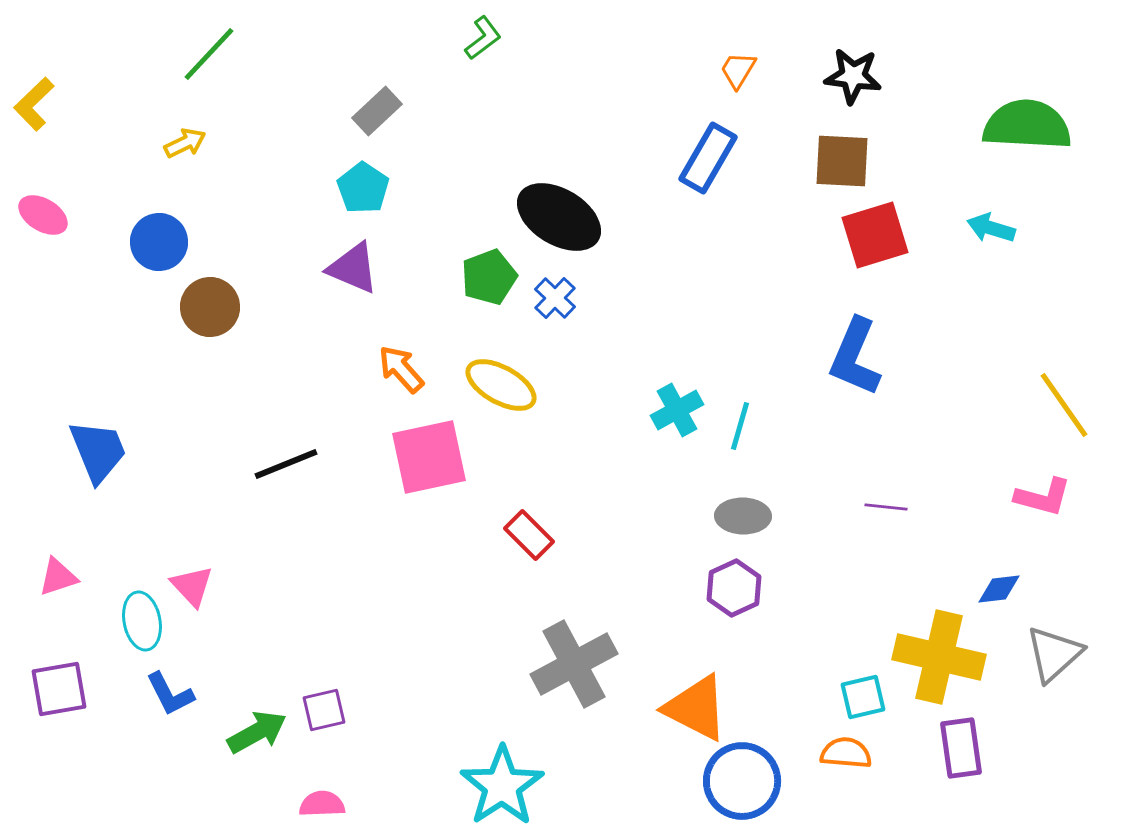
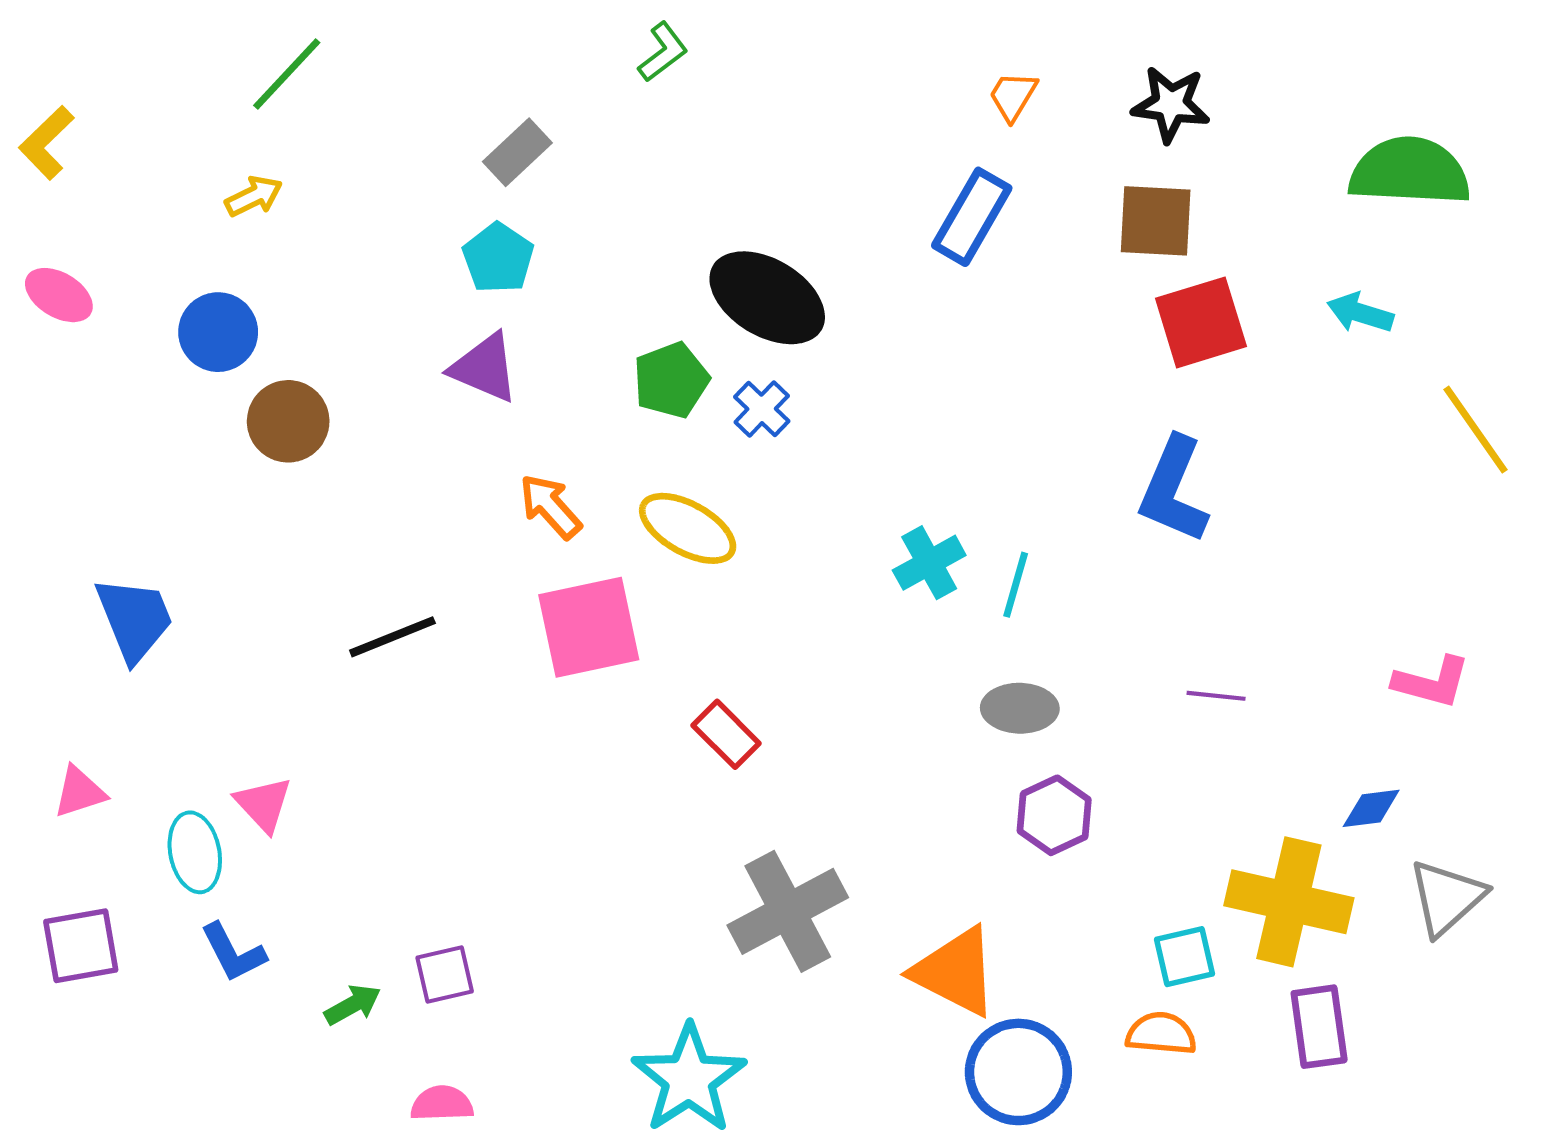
yellow line: (1064, 405) -> (1476, 430), moved
purple hexagon: (734, 588) -> (1054, 815), moved
green arrow: (257, 732) -> (353, 1005), size x0.7

